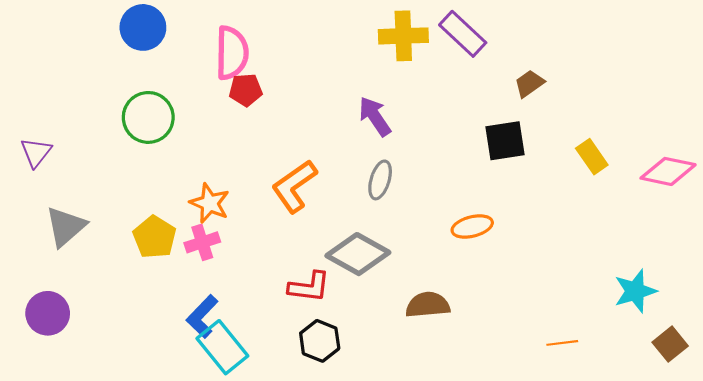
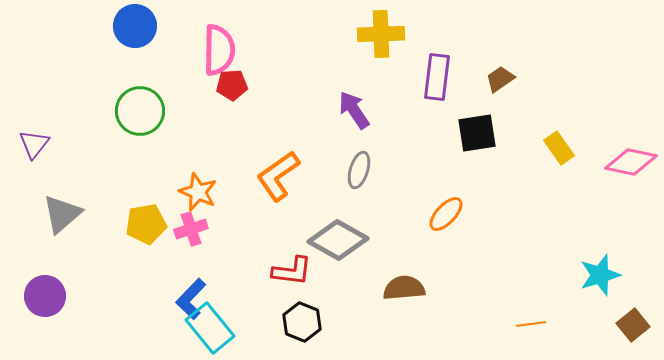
purple rectangle: (463, 34) -> (437, 77), moved, turned 54
orange ellipse: (472, 226) -> (446, 214), turned -33
yellow pentagon: (155, 237) -> (146, 224), turned 30

